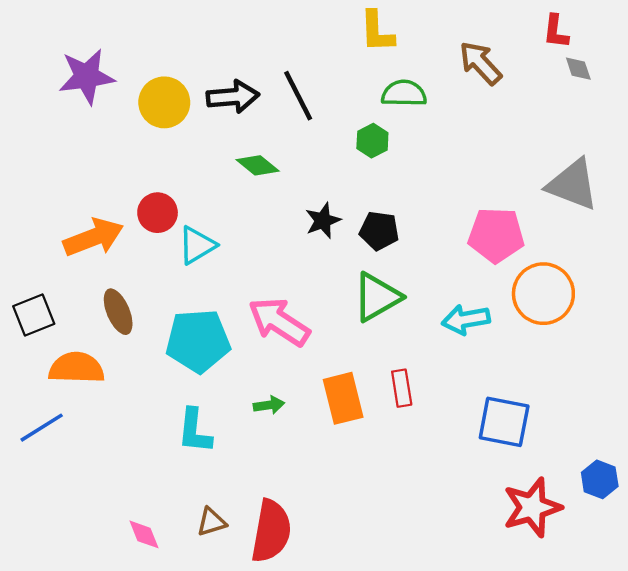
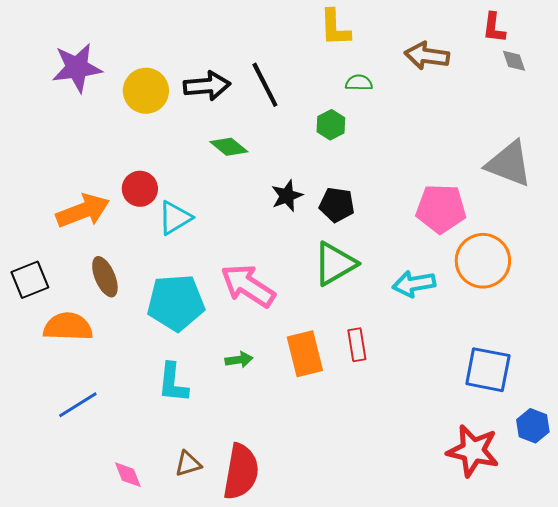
brown arrow: (480, 63) -> (427, 56), turned -39
green semicircle: (404, 93) -> (359, 83), size x0.7
blue square: (504, 422) -> (488, 370), moved
blue line: (42, 428) -> (78, 405), moved
red star: (532, 507) -> (473, 451), turned 30

